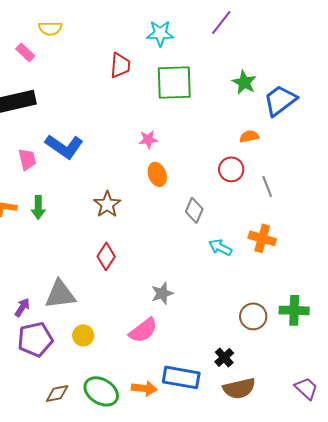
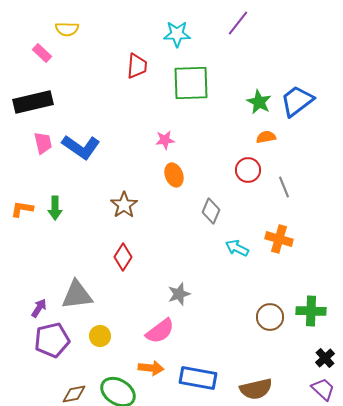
green star: (244, 82) -> (259, 102), moved
pink trapezoid: (27, 159) -> (43, 143), moved
black cross: (224, 357) -> (325, 358), moved
orange arrow: (144, 388) -> (151, 368), moved

